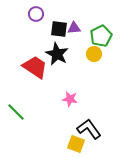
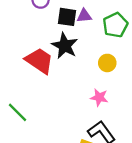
yellow circle: (94, 54) -> (107, 63), moved
pink star: (70, 99) -> (99, 97), moved

